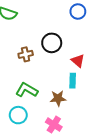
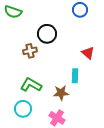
black circle: (52, 43) -> (47, 34), moved
red triangle: (78, 61) -> (88, 53), moved

